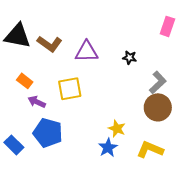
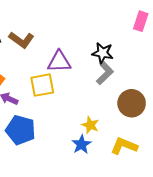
purple triangle: (87, 52) -> (59, 62), moved
black star: (130, 58) -> (103, 53), size x1.5
gray L-shape: (158, 82) -> (105, 73), moved

